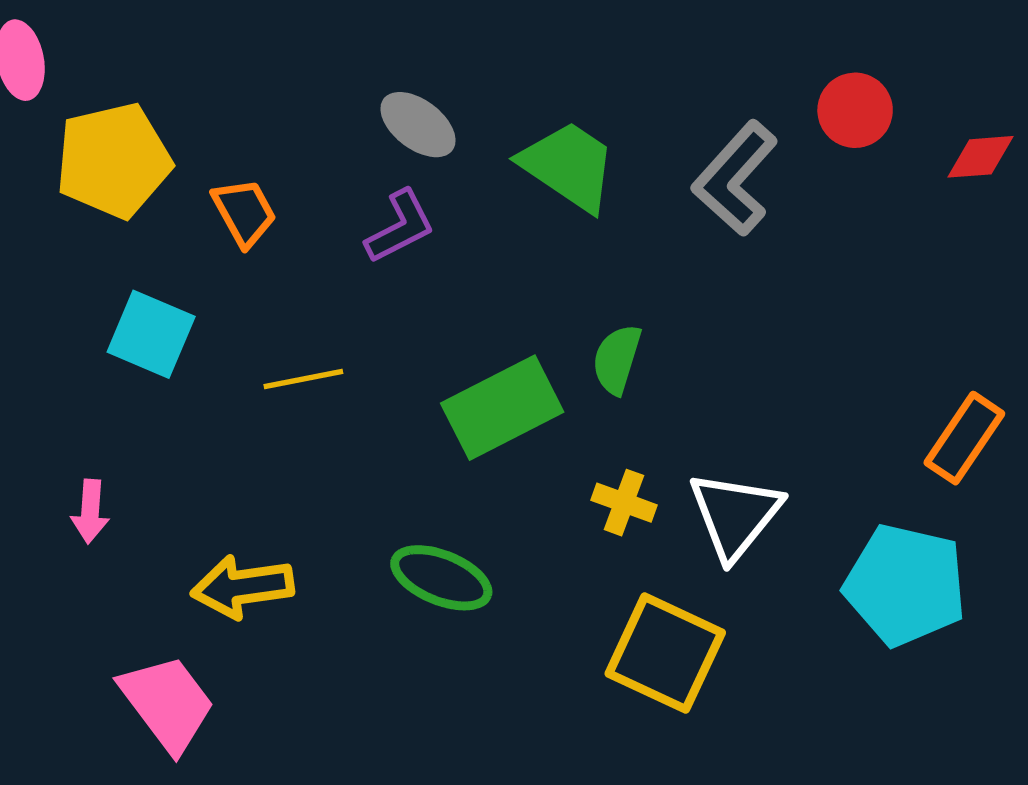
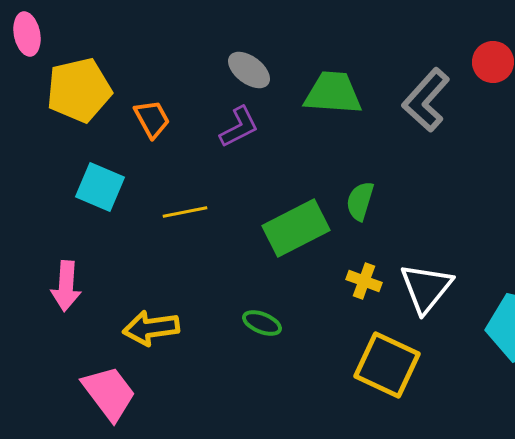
green trapezoid: (568, 166) -> (333, 93), turned -30
pink arrow: (90, 512) -> (66, 286), size x1.4
green ellipse: (441, 578) -> (262, 323), size x0.7

